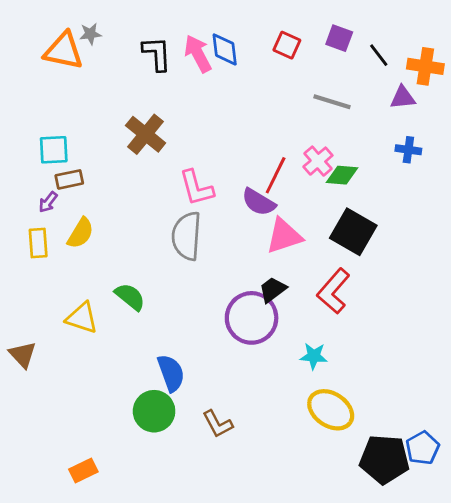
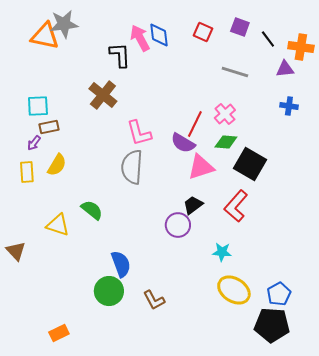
gray star: (90, 34) -> (64, 24), size x1.8
black L-shape: (157, 54) -> (120, 55), moved
green diamond: (342, 175) -> (226, 142), moved
purple circle: (252, 318) -> (178, 225), size x0.7
blue pentagon: (423, 448) -> (279, 294), moved

